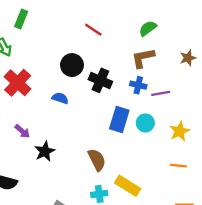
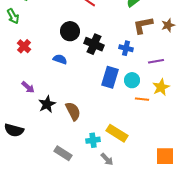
brown L-shape: (143, 58) -> (143, 25), moved
red cross: (18, 83) -> (24, 46), size x0.6
purple line: (161, 93) -> (156, 61), moved
brown semicircle: (97, 160) -> (73, 111), moved
orange line: (178, 166) -> (142, 99), moved

